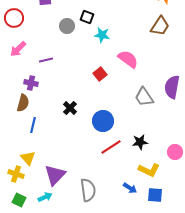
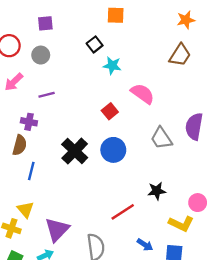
black square: (87, 17) -> (95, 44), turned 32
gray circle: (67, 26) -> (41, 55), moved
black cross: (70, 108) -> (75, 151), size x1.6
blue circle: (103, 121) -> (113, 150), moved
red line: (111, 147) -> (123, 212), moved
yellow L-shape: (149, 170) -> (181, 224), moved

